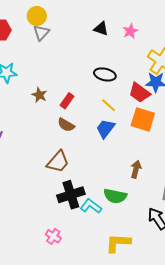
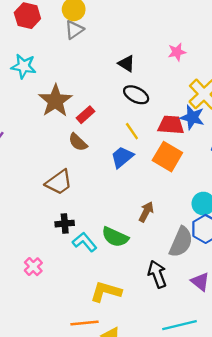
black triangle: (101, 29) -> (126, 64), moved
red trapezoid: (140, 93) -> (171, 125), turned 135
brown star: (39, 95) -> (55, 101), size x1.8
black cross: (71, 195) -> (65, 224), size x0.6

